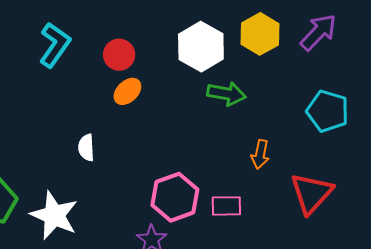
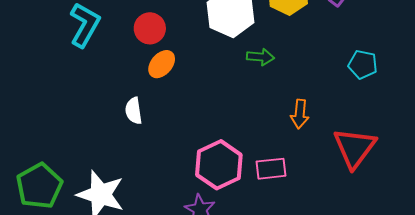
green arrow: (227, 94) -> (260, 57), size x0.7
cyan pentagon: (328, 111) -> (363, 65), size x0.7
white semicircle: (86, 148) -> (134, 111), moved

